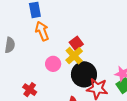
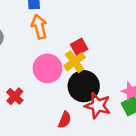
pink circle: (53, 64) -> (48, 68), size x1.5

